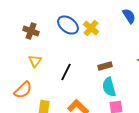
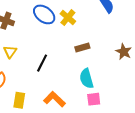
brown rectangle: (105, 66) -> (82, 48), moved

